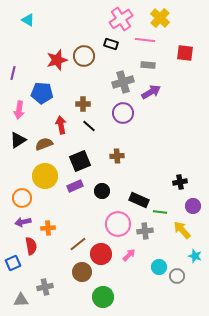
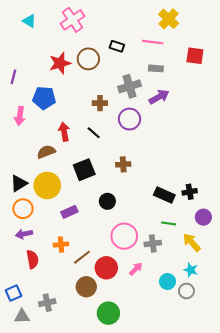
pink cross: (121, 19) -> (73, 20), moved
brown cross: (83, 104) -> (100, 103), moved
black triangle: (18, 140) -> (19, 183), moved
purple rectangle: (75, 186) -> (69, 212), moved
black rectangle: (139, 200) -> (164, 195), moved
orange cross: (48, 228) -> (61, 245), moved
cyan star: (195, 256) -> (191, 270), moved
blue square: (13, 263) -> (13, 293), moved

